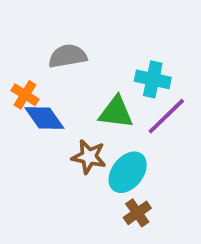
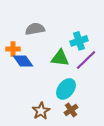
cyan cross: (153, 79) -> (79, 41), turned -30
orange cross: (25, 95) -> (13, 49), turned -32
brown star: (89, 157) -> (41, 111), moved, turned 30

